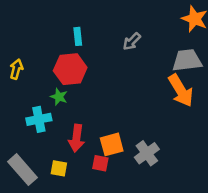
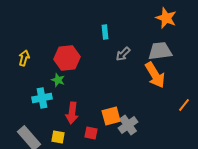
cyan rectangle: (78, 36) -> (105, 32), moved
gray arrow: (132, 41) -> (123, 54), moved
orange square: (112, 144) -> (111, 116), moved

